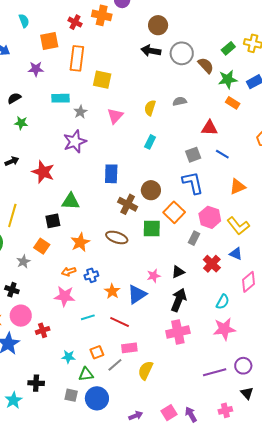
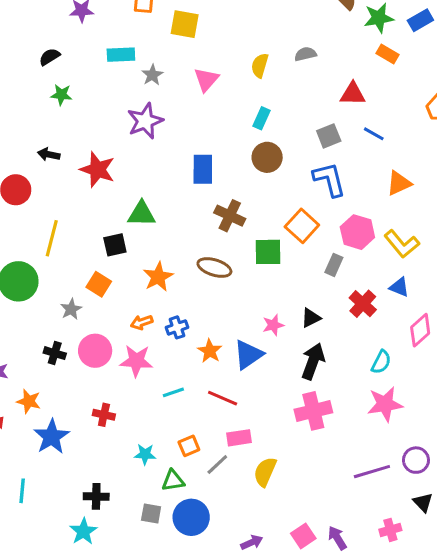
black arrow: (12, 161) -> (49, 154), turned -144
brown circle: (151, 190) -> (267, 157), moved
pink circle: (21, 316) -> (95, 351), moved
red cross: (43, 330) -> (104, 415), turned 32
cyan star: (13, 400) -> (83, 531), moved

